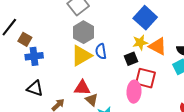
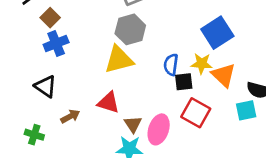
blue semicircle: (101, 51) -> (171, 65), moved
blue cross: (34, 56) -> (56, 43), turned -30
pink ellipse: (134, 92) -> (159, 129), moved
brown triangle: (92, 100) -> (133, 124), moved

